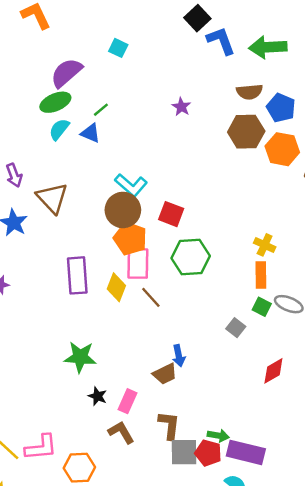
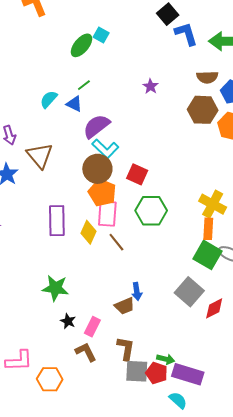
purple semicircle: (66, 73) -> (96, 126), moved
green ellipse: (55, 102) -> (81, 45), moved, turned -30
yellow cross: (265, 245) -> (213, 204), size x1.5
green square: (262, 307) -> (208, 255), size x1.8
gray square: (236, 328) -> (189, 292), moved, size x1.8

